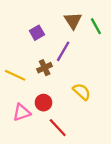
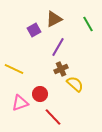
brown triangle: (73, 21) -> (54, 19), moved, turned 36
brown cross: (45, 68) -> (61, 69), moved

